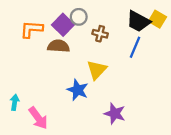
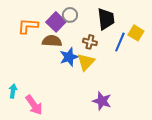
yellow square: (157, 19) -> (136, 33), moved
black trapezoid: (138, 21) -> (106, 19), moved, turned -125
brown cross: (100, 34) -> (90, 42), moved
blue star: (78, 90) -> (69, 57), moved, turned 30

